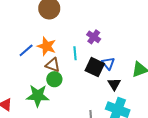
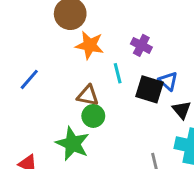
orange star: (47, 46) -> (90, 45), moved
blue line: (26, 50) -> (29, 79), moved
green star: (38, 96) -> (73, 144), turned 30

